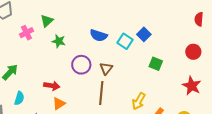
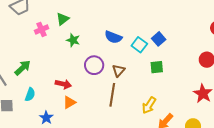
green square: (156, 64) -> (157, 67), moved, turned -32

